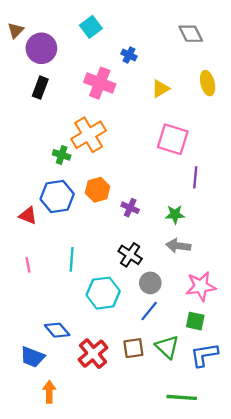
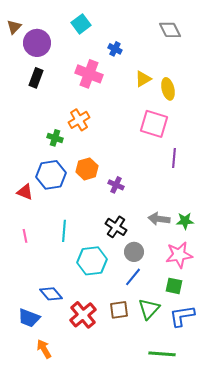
yellow ellipse: (208, 83) -> (168, 89), moved
orange cross: (89, 135) -> (79, 120), size x0.7
green star: (175, 214) -> (185, 221), moved
green triangle: (167, 347) -> (149, 309), turned 30
orange arrow: (49, 392) -> (44, 349), turned -30

